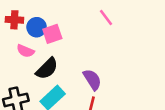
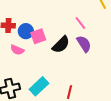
black semicircle: (47, 69) -> (61, 45), moved
purple semicircle: (92, 80) -> (84, 44), moved

